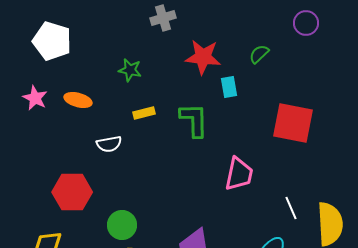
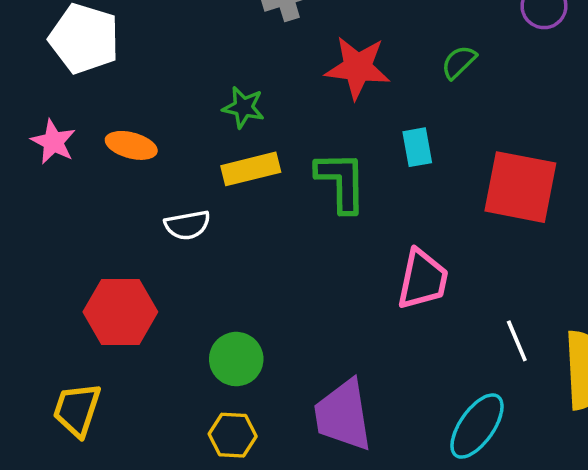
green star: (130, 70) -> (243, 107), moved
cyan rectangle: (229, 87) -> (417, 147), moved
yellow rectangle: (144, 113) -> (251, 169), size x1.4
green circle: (122, 225) -> (236, 359), moved

